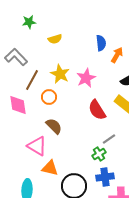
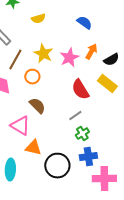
blue semicircle: (101, 43) -> (84, 23), turned -49
orange arrow: (117, 55) -> (91, 52), moved
gray line: (109, 139) -> (75, 116), moved

